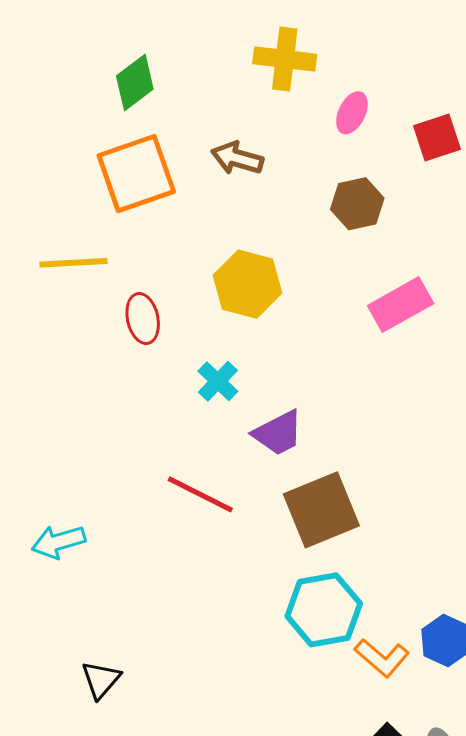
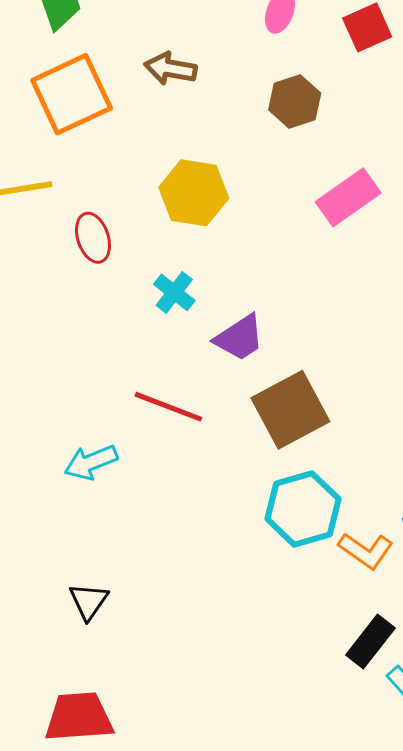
cyan arrow: (58, 542) -> (91, 462), moved

